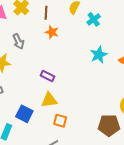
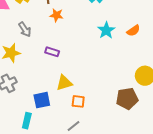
purple rectangle: (48, 76) -> (52, 52), moved
blue square: (24, 114) -> (42, 100), turned -30

